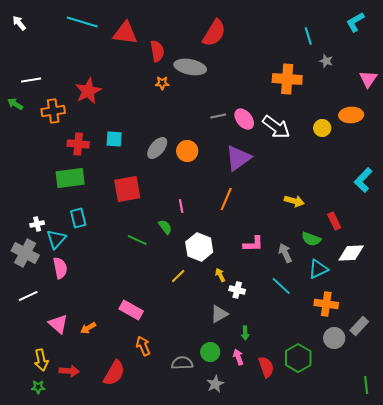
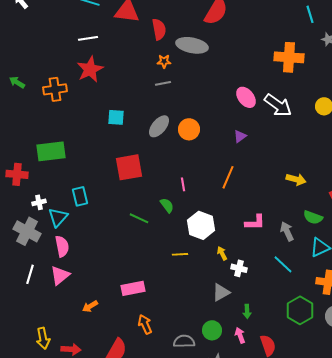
white line: (31, 80) -> (88, 38), moved
gray line: (218, 116) -> (163, 83), moved
red cross: (78, 144) -> (17, 174), moved
purple triangle: (238, 158) -> (240, 136), size x0.5
green rectangle: (70, 178) -> (51, 151), moved
yellow line: (178, 276) -> (180, 254), turned 42
white line: (28, 296) -> (30, 274), turned -48
pink rectangle: (131, 310) -> (133, 288), turned -40
pink triangle: (58, 324) -> (60, 275), moved, turned 40
green hexagon: (298, 358) -> (300, 310), moved

